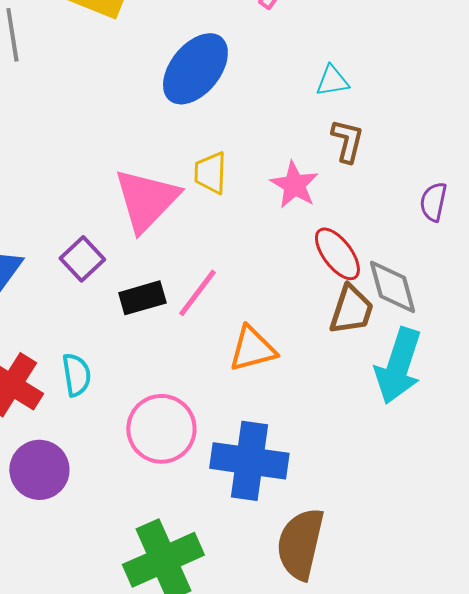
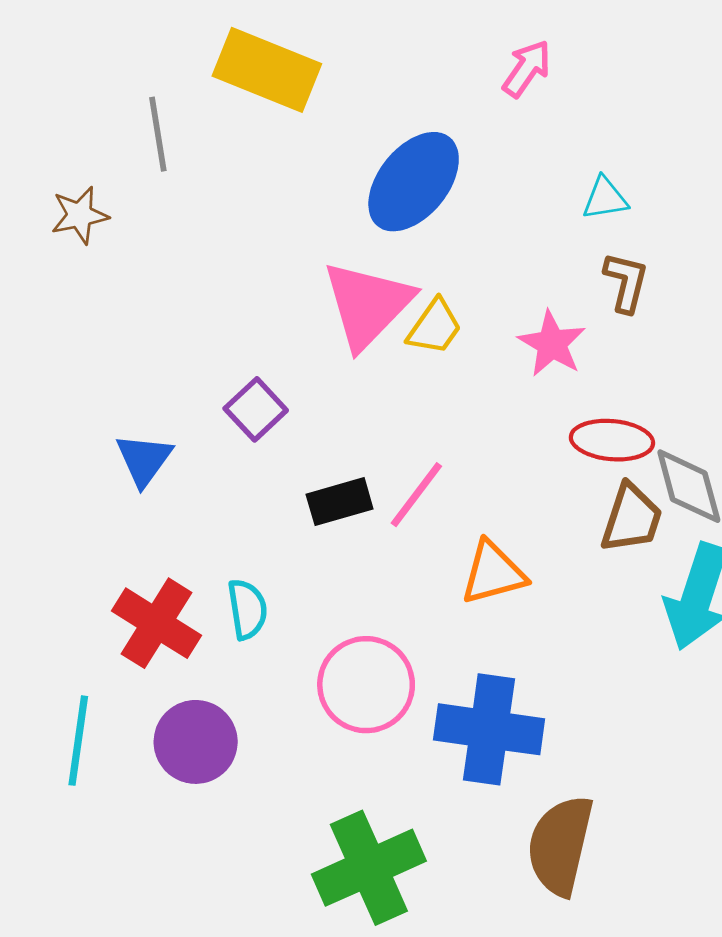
yellow trapezoid: (210, 173) -> (435, 327), turned -147
pink triangle: (146, 200) -> (367, 305), moved
red ellipse: (337, 254) -> (612, 440), turned -48
purple square: (82, 259) -> (256, 409), moved

